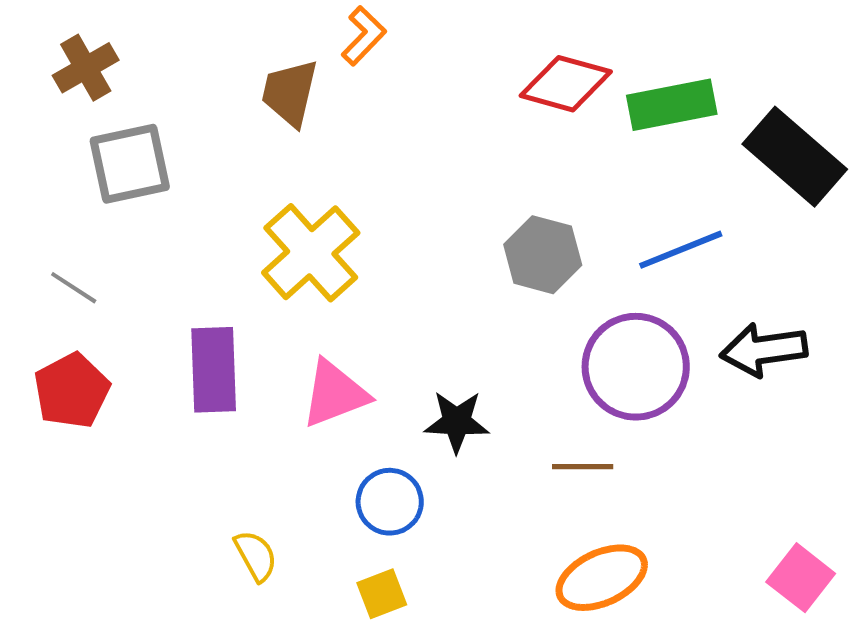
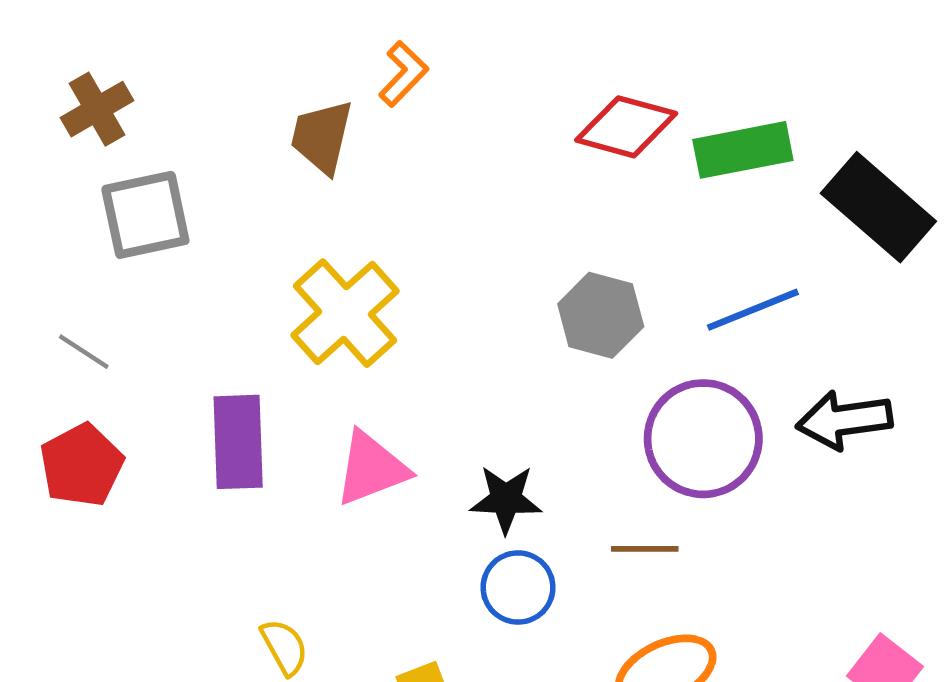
blue circle: (390, 502) -> (518, 587), moved

